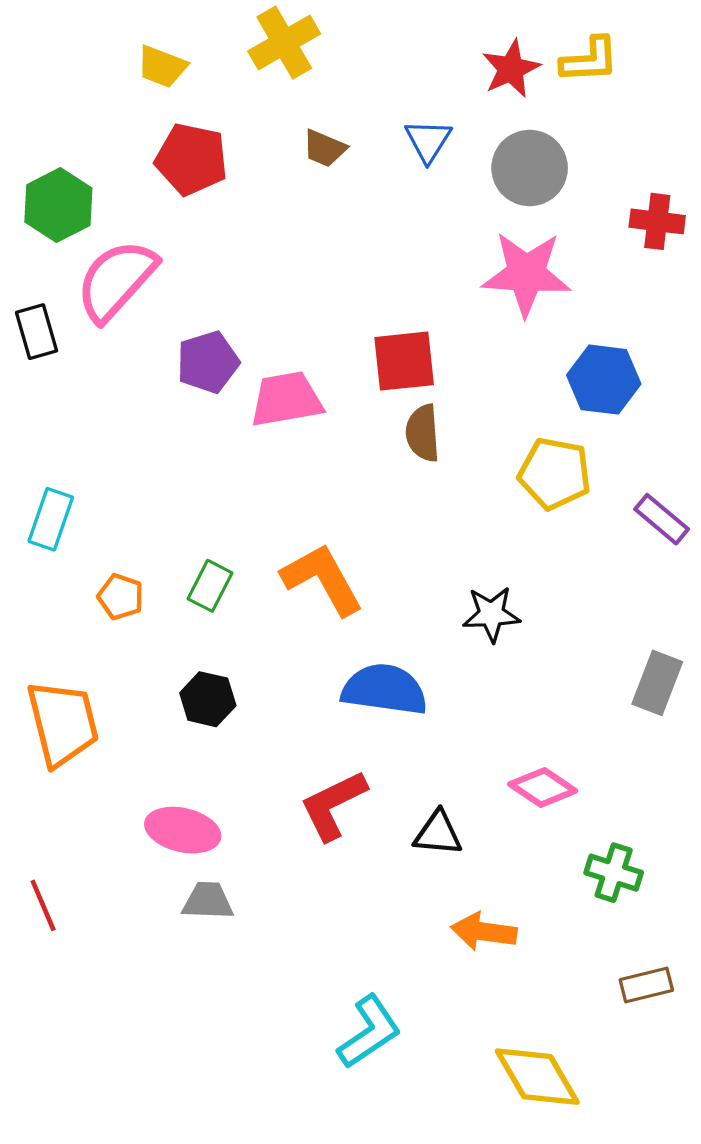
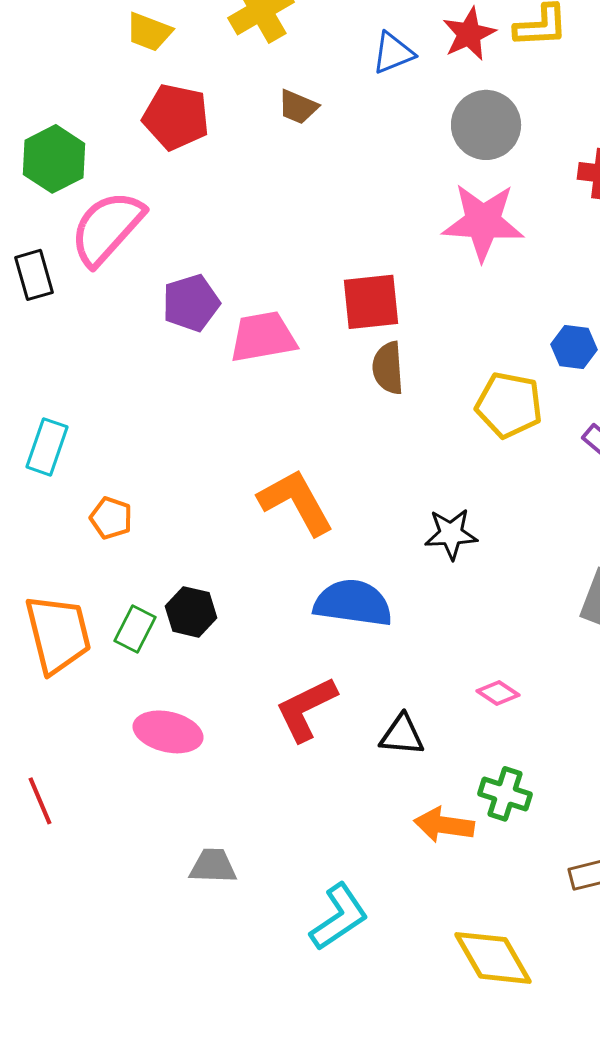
blue triangle: (428, 141) -> (393, 53), moved, turned 36
blue hexagon: (604, 380) -> (574, 347), moved, size x0.7
green rectangle: (210, 586) -> (135, 629), moved
pink diamond: (543, 788) -> (498, 693), size x0.7
green cross: (614, 873) -> (505, 794), moved
gray trapezoid: (208, 901) -> (213, 866), moved

